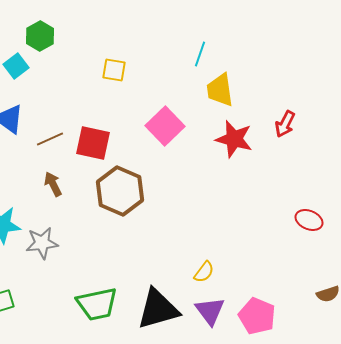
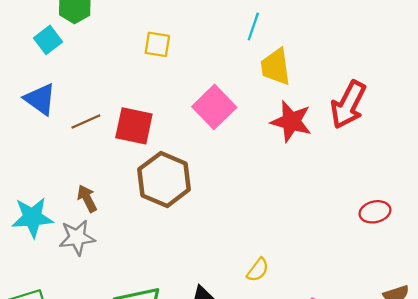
red arrow: (285, 124) -> (348, 105), size x1.6
brown arrow: (53, 184) -> (87, 198), moved
red ellipse: (309, 220) -> (375, 212), turned -36

